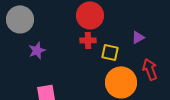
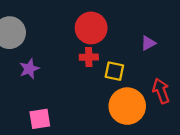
purple triangle: (138, 37) -> (148, 43), moved

